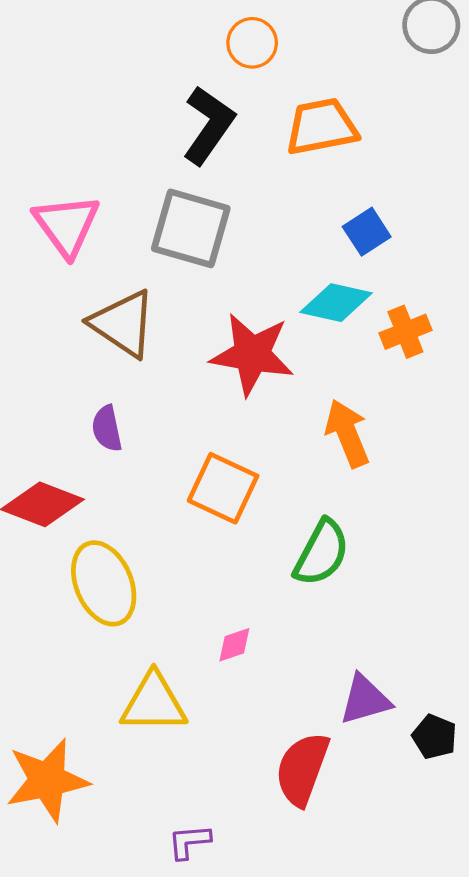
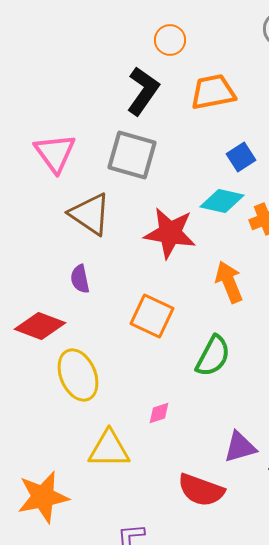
red semicircle: (302, 769) -> (201, 490), turned -90

